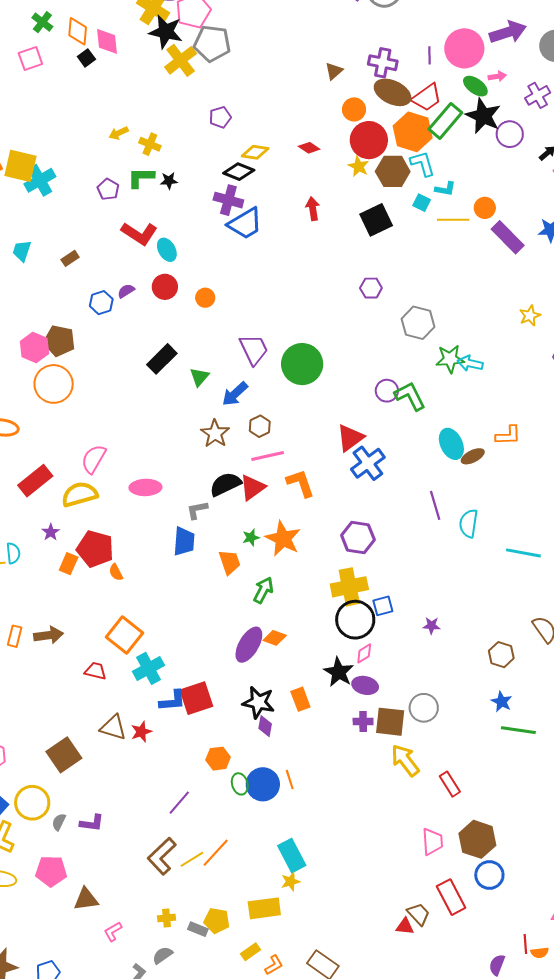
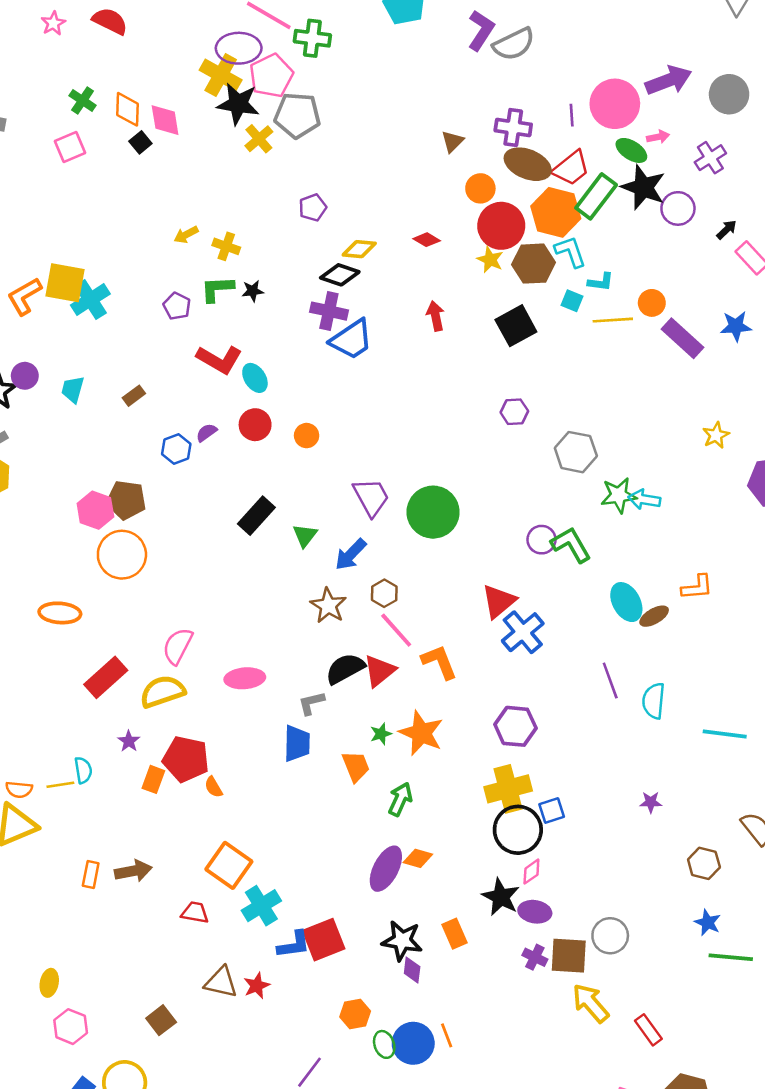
yellow cross: (181, 60) -> (259, 139), size x0.7
pink line: (268, 456) -> (396, 630), turned 64
purple star: (431, 626) -> (651, 802), moved
purple cross: (363, 721) -> (535, 957), turned 30
brown square: (64, 755) -> (161, 1020), size x0.7

